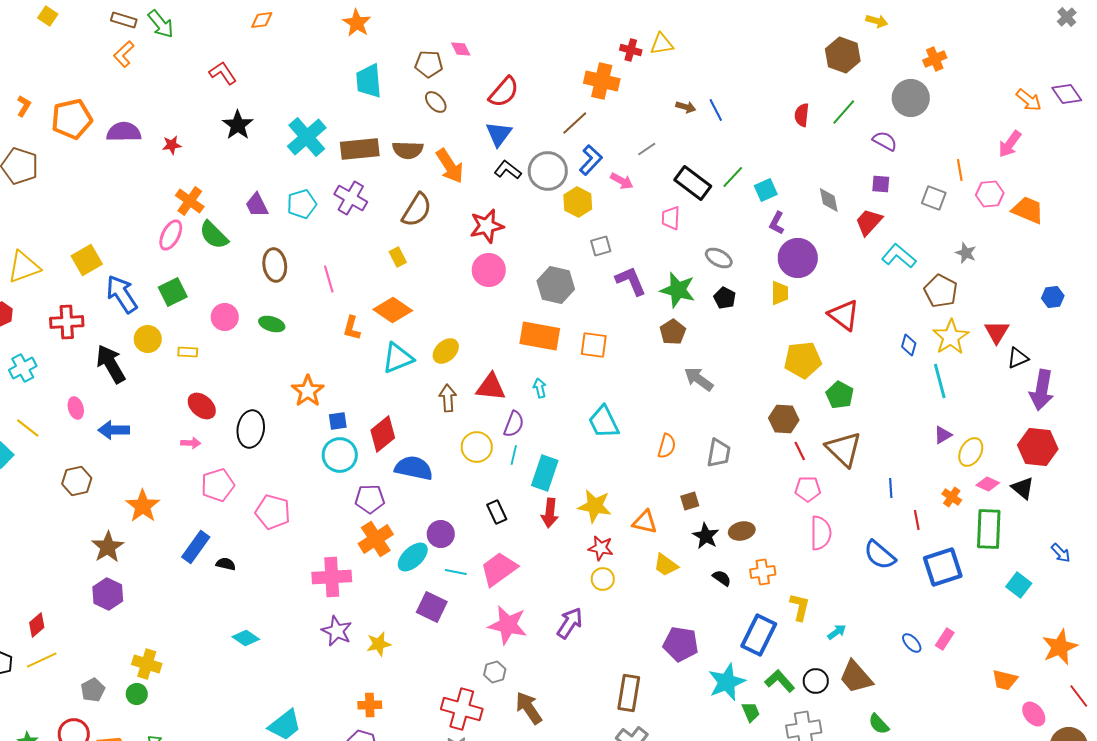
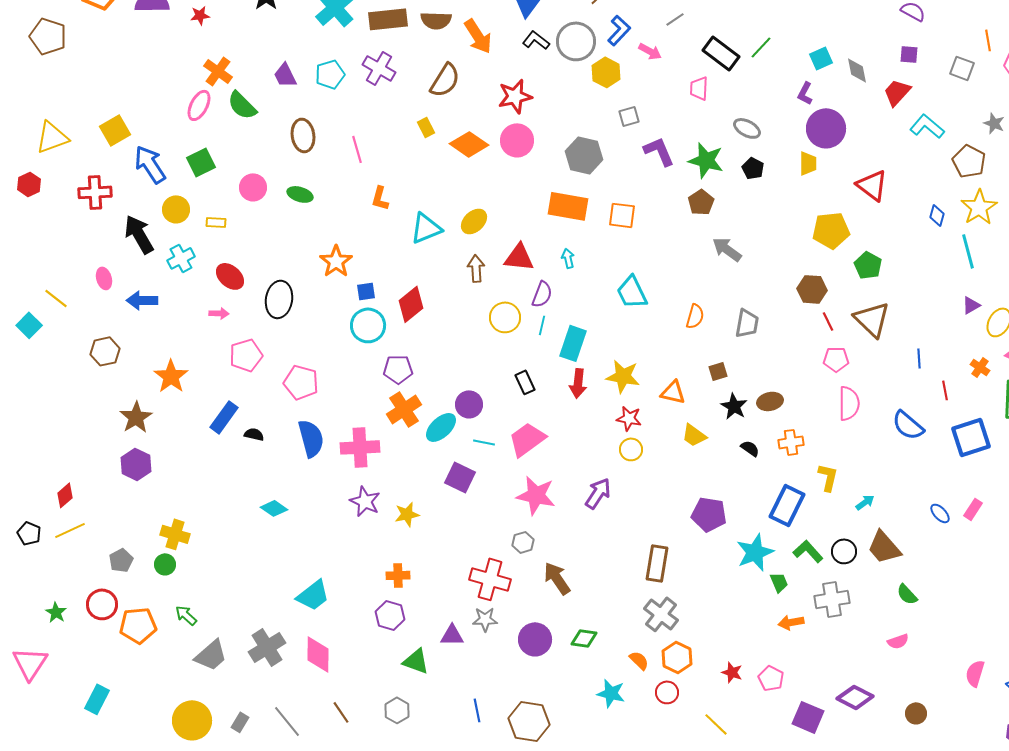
cyan square: (766, 190) -> (821, 58), moved
orange diamond: (393, 310) -> (469, 144), moved
cyan cross: (23, 368) -> (181, 258), moved
blue semicircle: (414, 468) -> (311, 438), moved, turned 63

